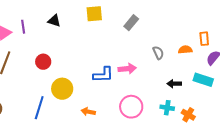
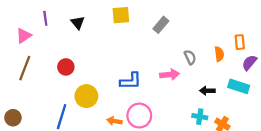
black triangle: (54, 21) -> (78, 23), turned 32
purple line: (23, 27) -> (45, 18), moved
orange semicircle: (185, 50) -> (219, 54), turned 88
pink arrow: (127, 69) -> (170, 75), moved
pink circle: (131, 107) -> (139, 116), moved

